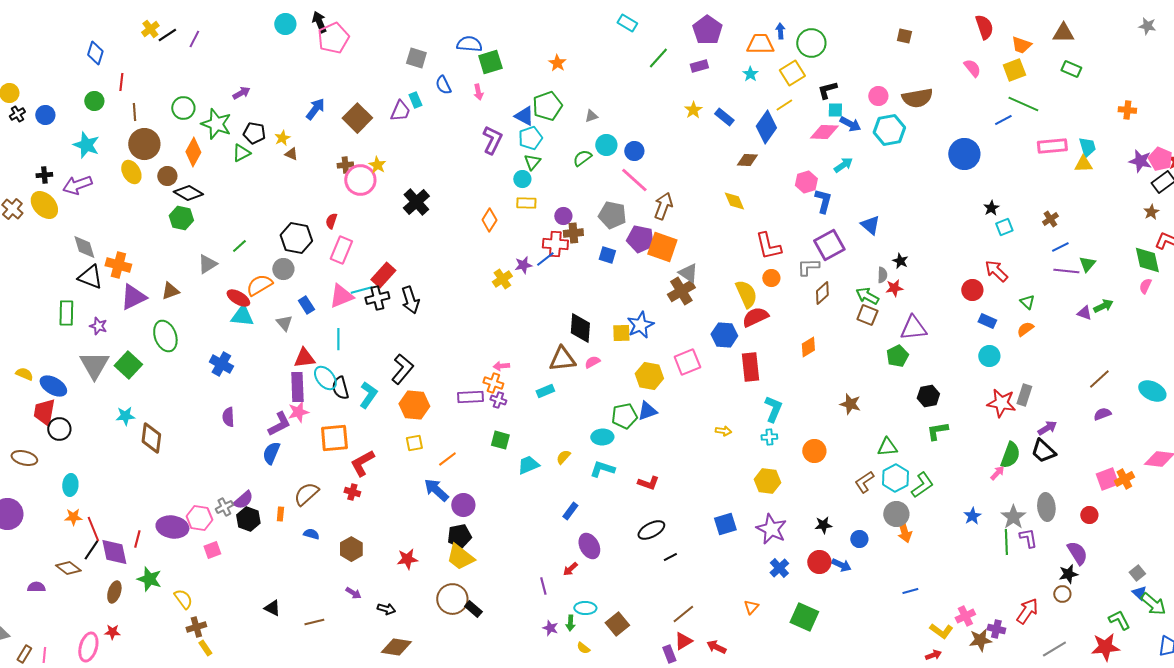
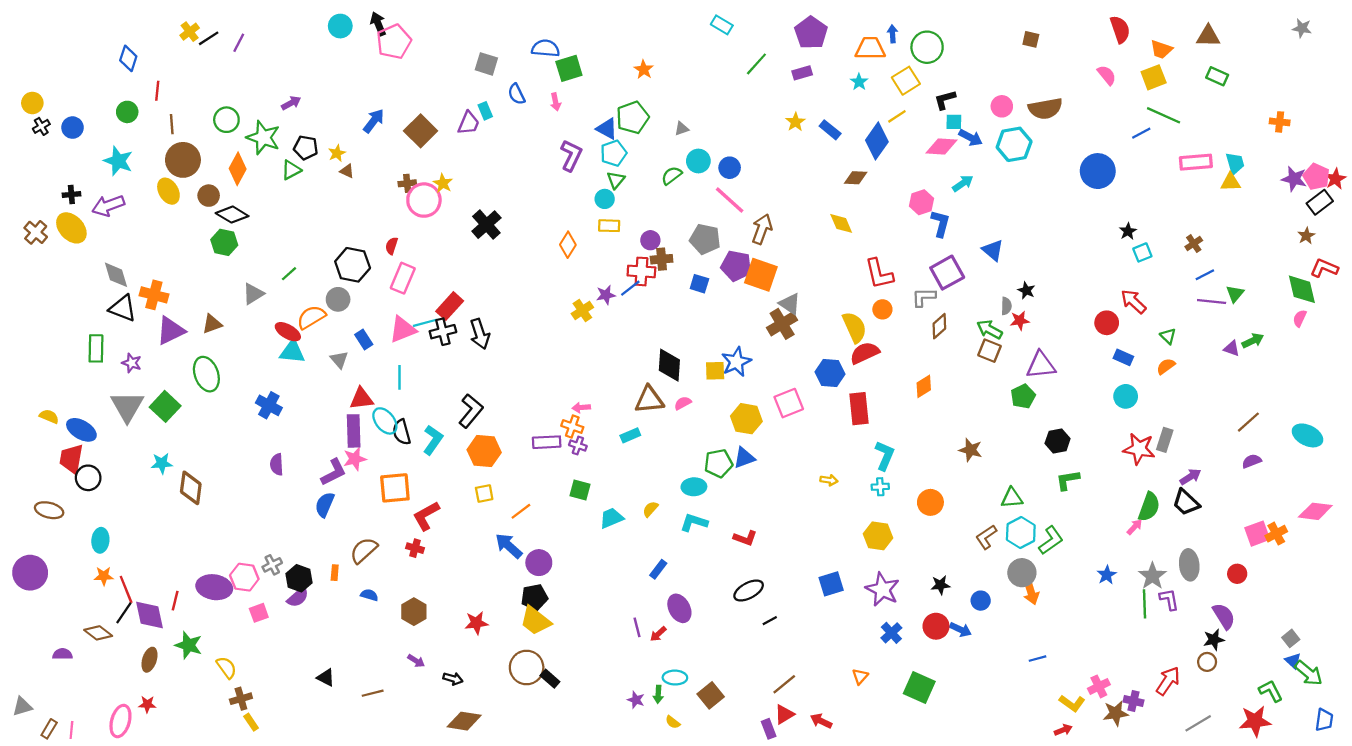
purple semicircle: (243, 500) -> (298, 597), moved
purple line: (543, 586) -> (637, 627), moved

